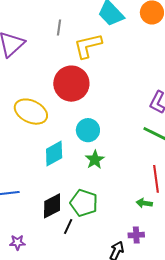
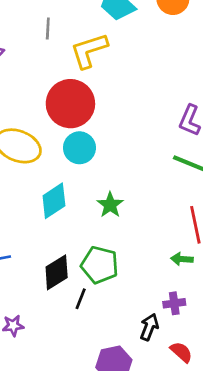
cyan circle: (88, 130) -> (79, 148), moved

